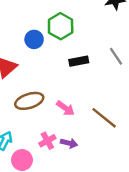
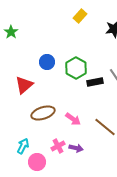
green hexagon: (61, 26) -> (76, 68), moved
black rectangle: (79, 61) -> (95, 82), moved

